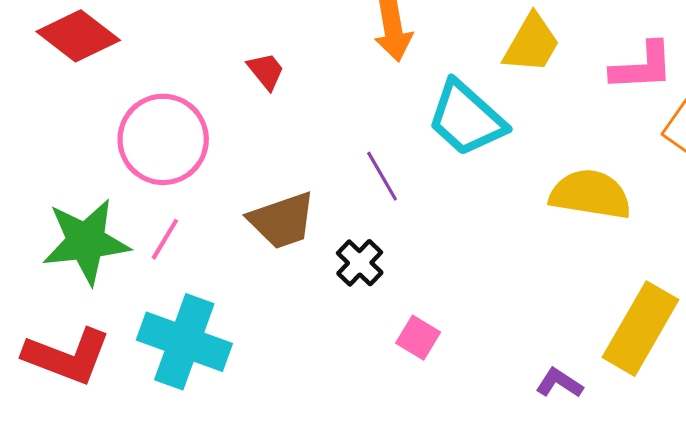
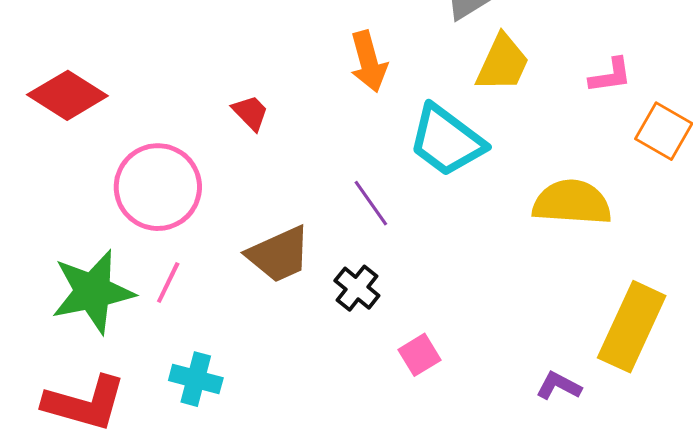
pink L-shape: (642, 67) -> (610, 76), size x0.7
pink square: (418, 338) -> (419, 355), turned 33
cyan cross: (184, 342) -> (196, 379), size x0.6

